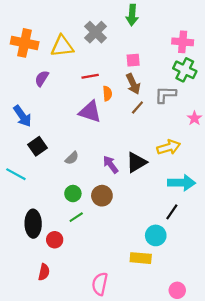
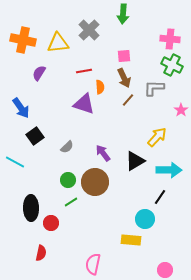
yellow arrow: (169, 147) -> (157, 137), turned -30
black triangle: (136, 162) -> (135, 161), moved
brown circle: (102, 196) -> (95, 182), size x1.4

